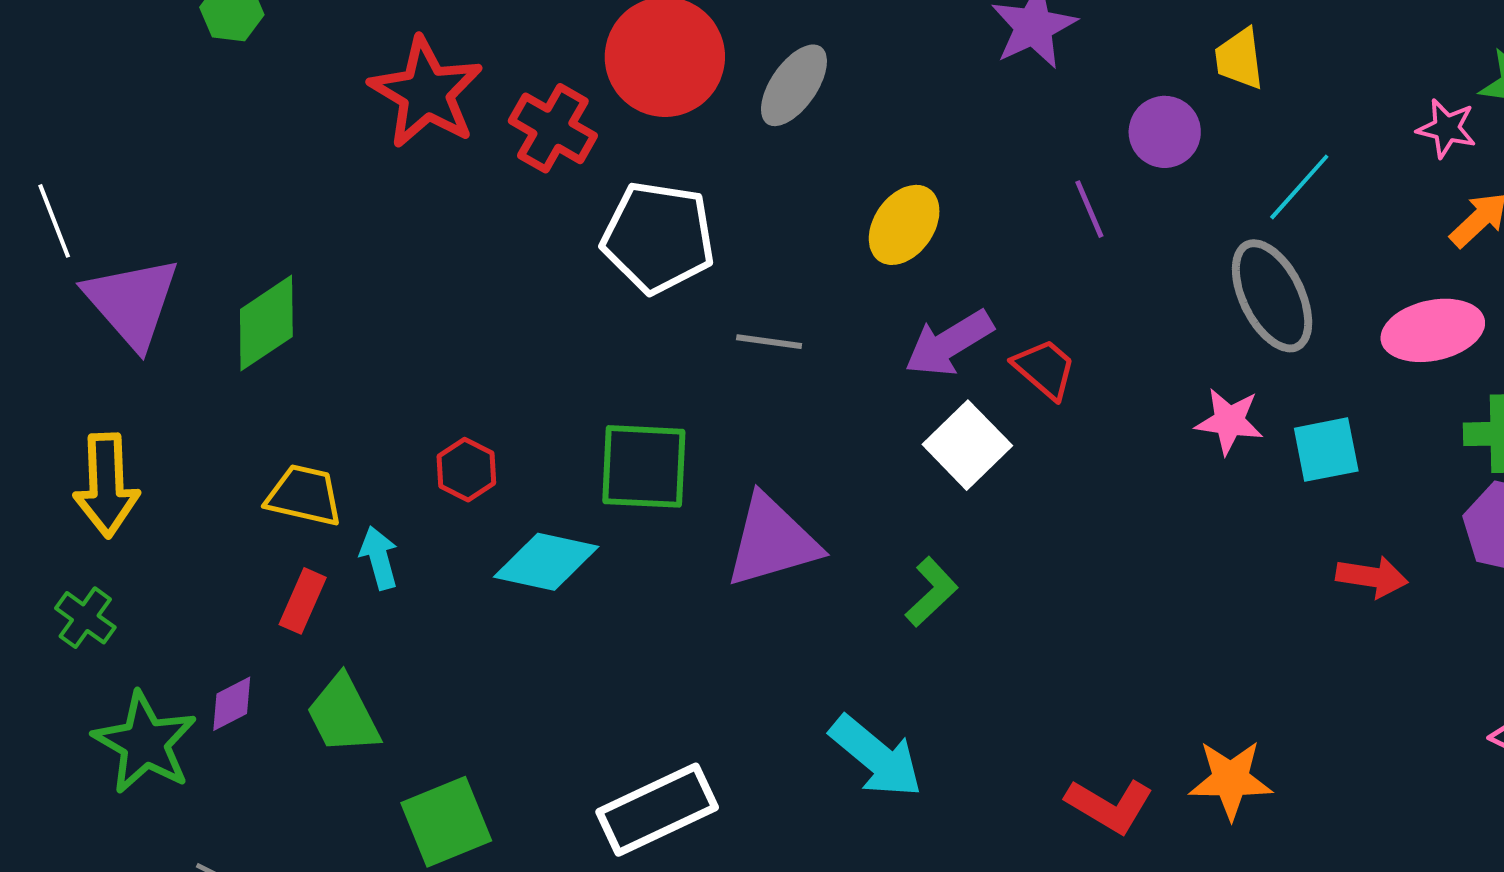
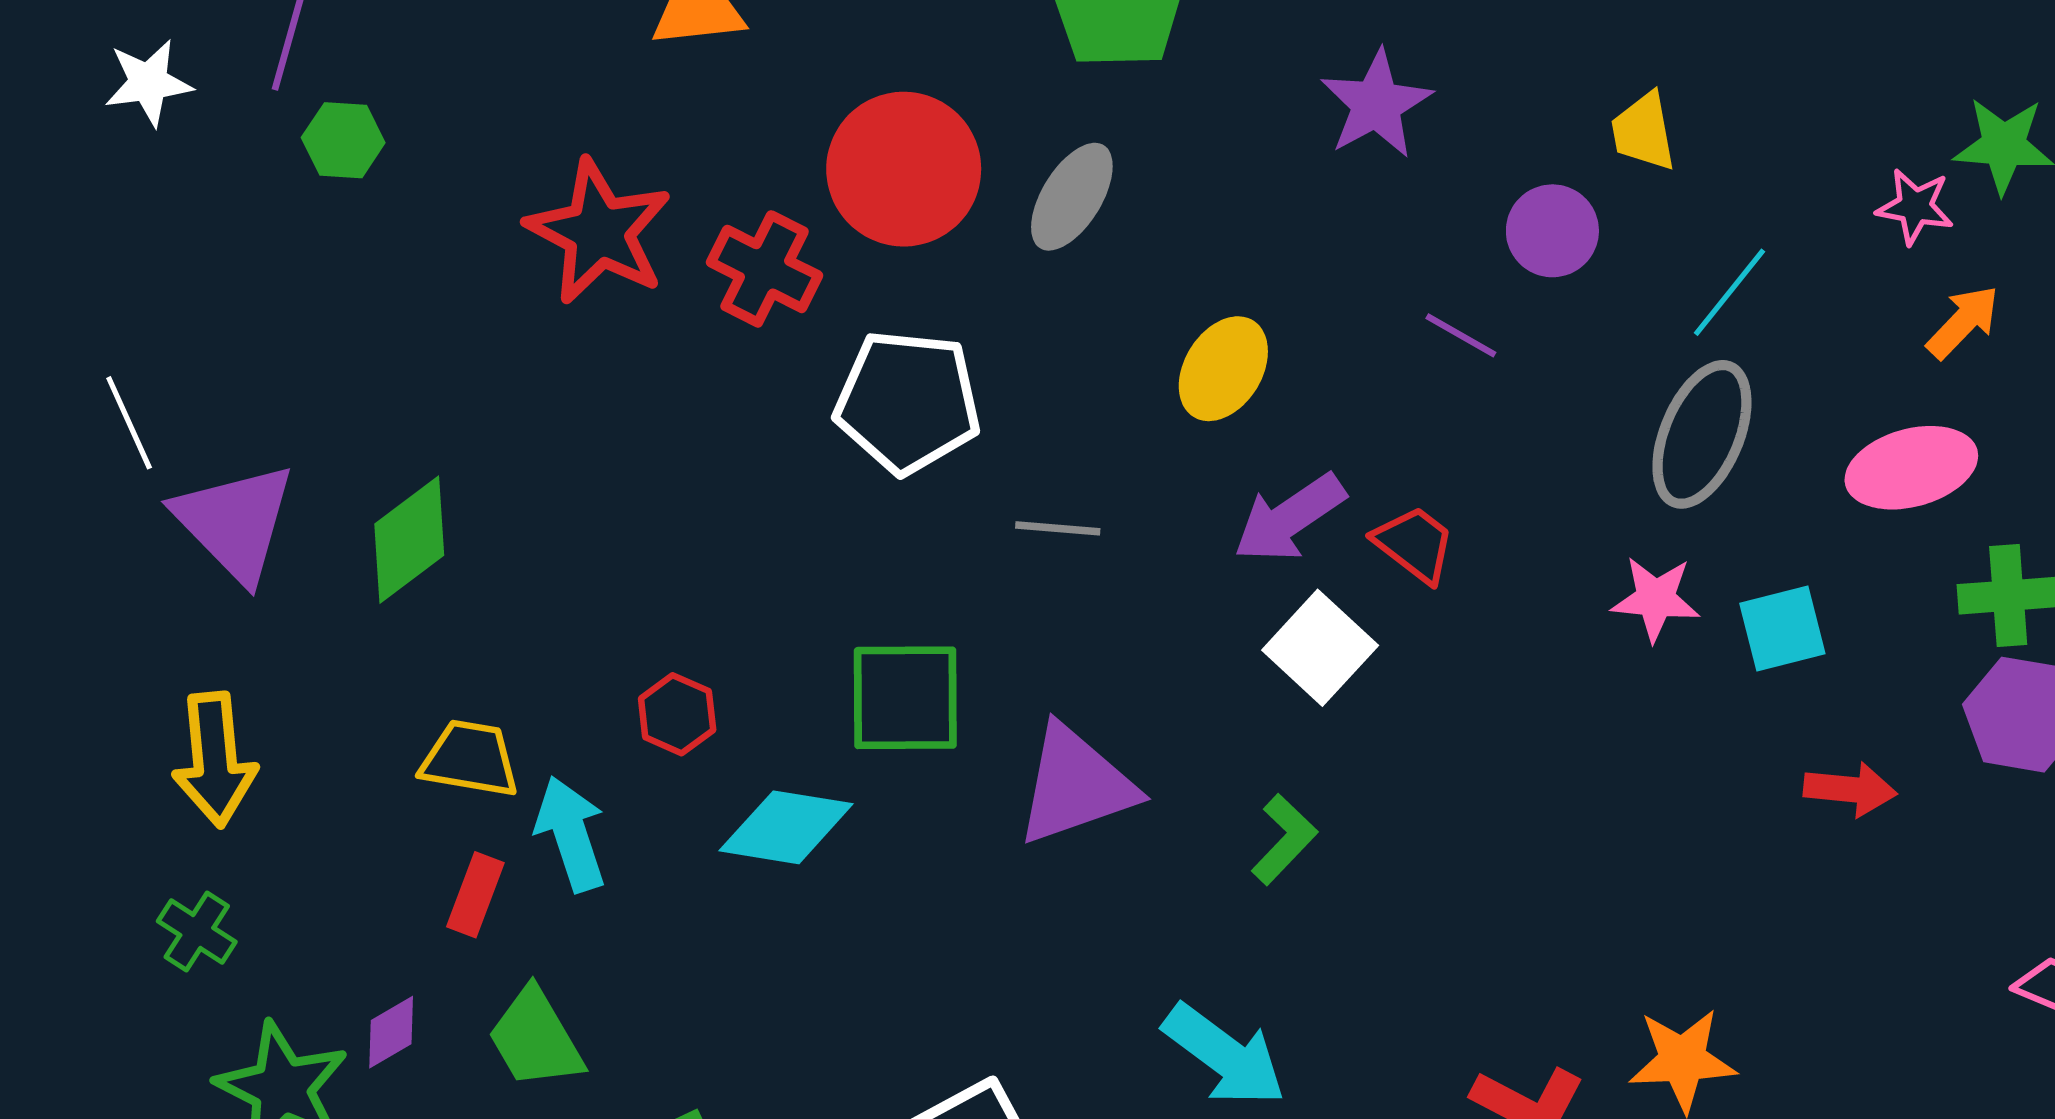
purple line: (1089, 209) -> (1461, 335), turned -34
gray ellipse: (1272, 296) -> (1702, 434), turned 52
cyan arrow: (379, 558) -> (571, 834), size x1.4

